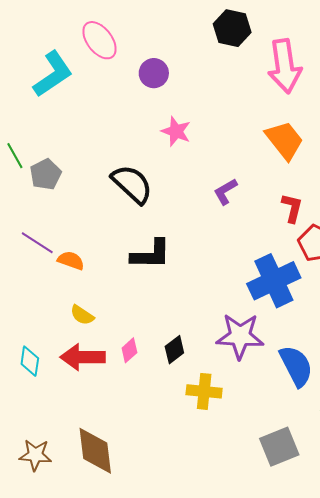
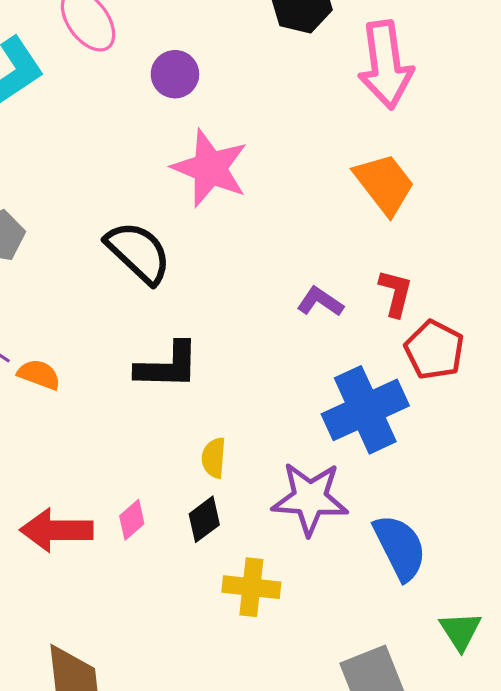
pink star: (176, 131) -> (210, 168), size x1.6
purple L-shape: (225, 191) -> (320, 302), moved, turned 64
yellow semicircle: (82, 315) -> (214, 458), moved, turned 60

